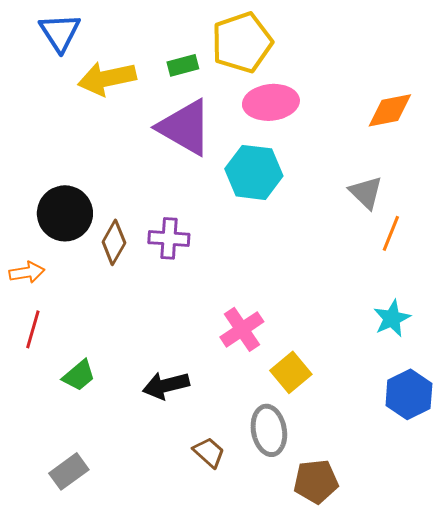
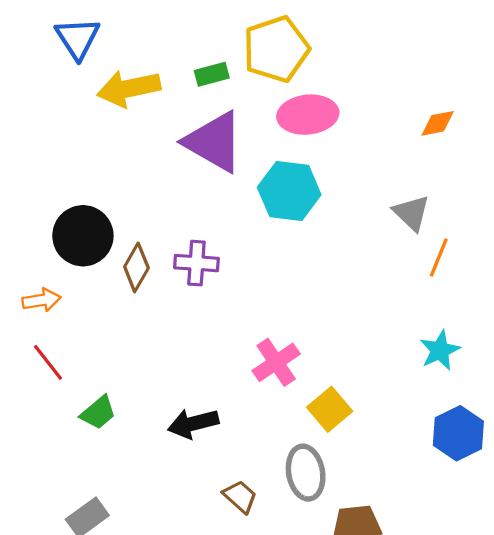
orange diamond: (390, 110) -> (438, 123), size x0.7
red line: (33, 329) -> (48, 362), turned -54

